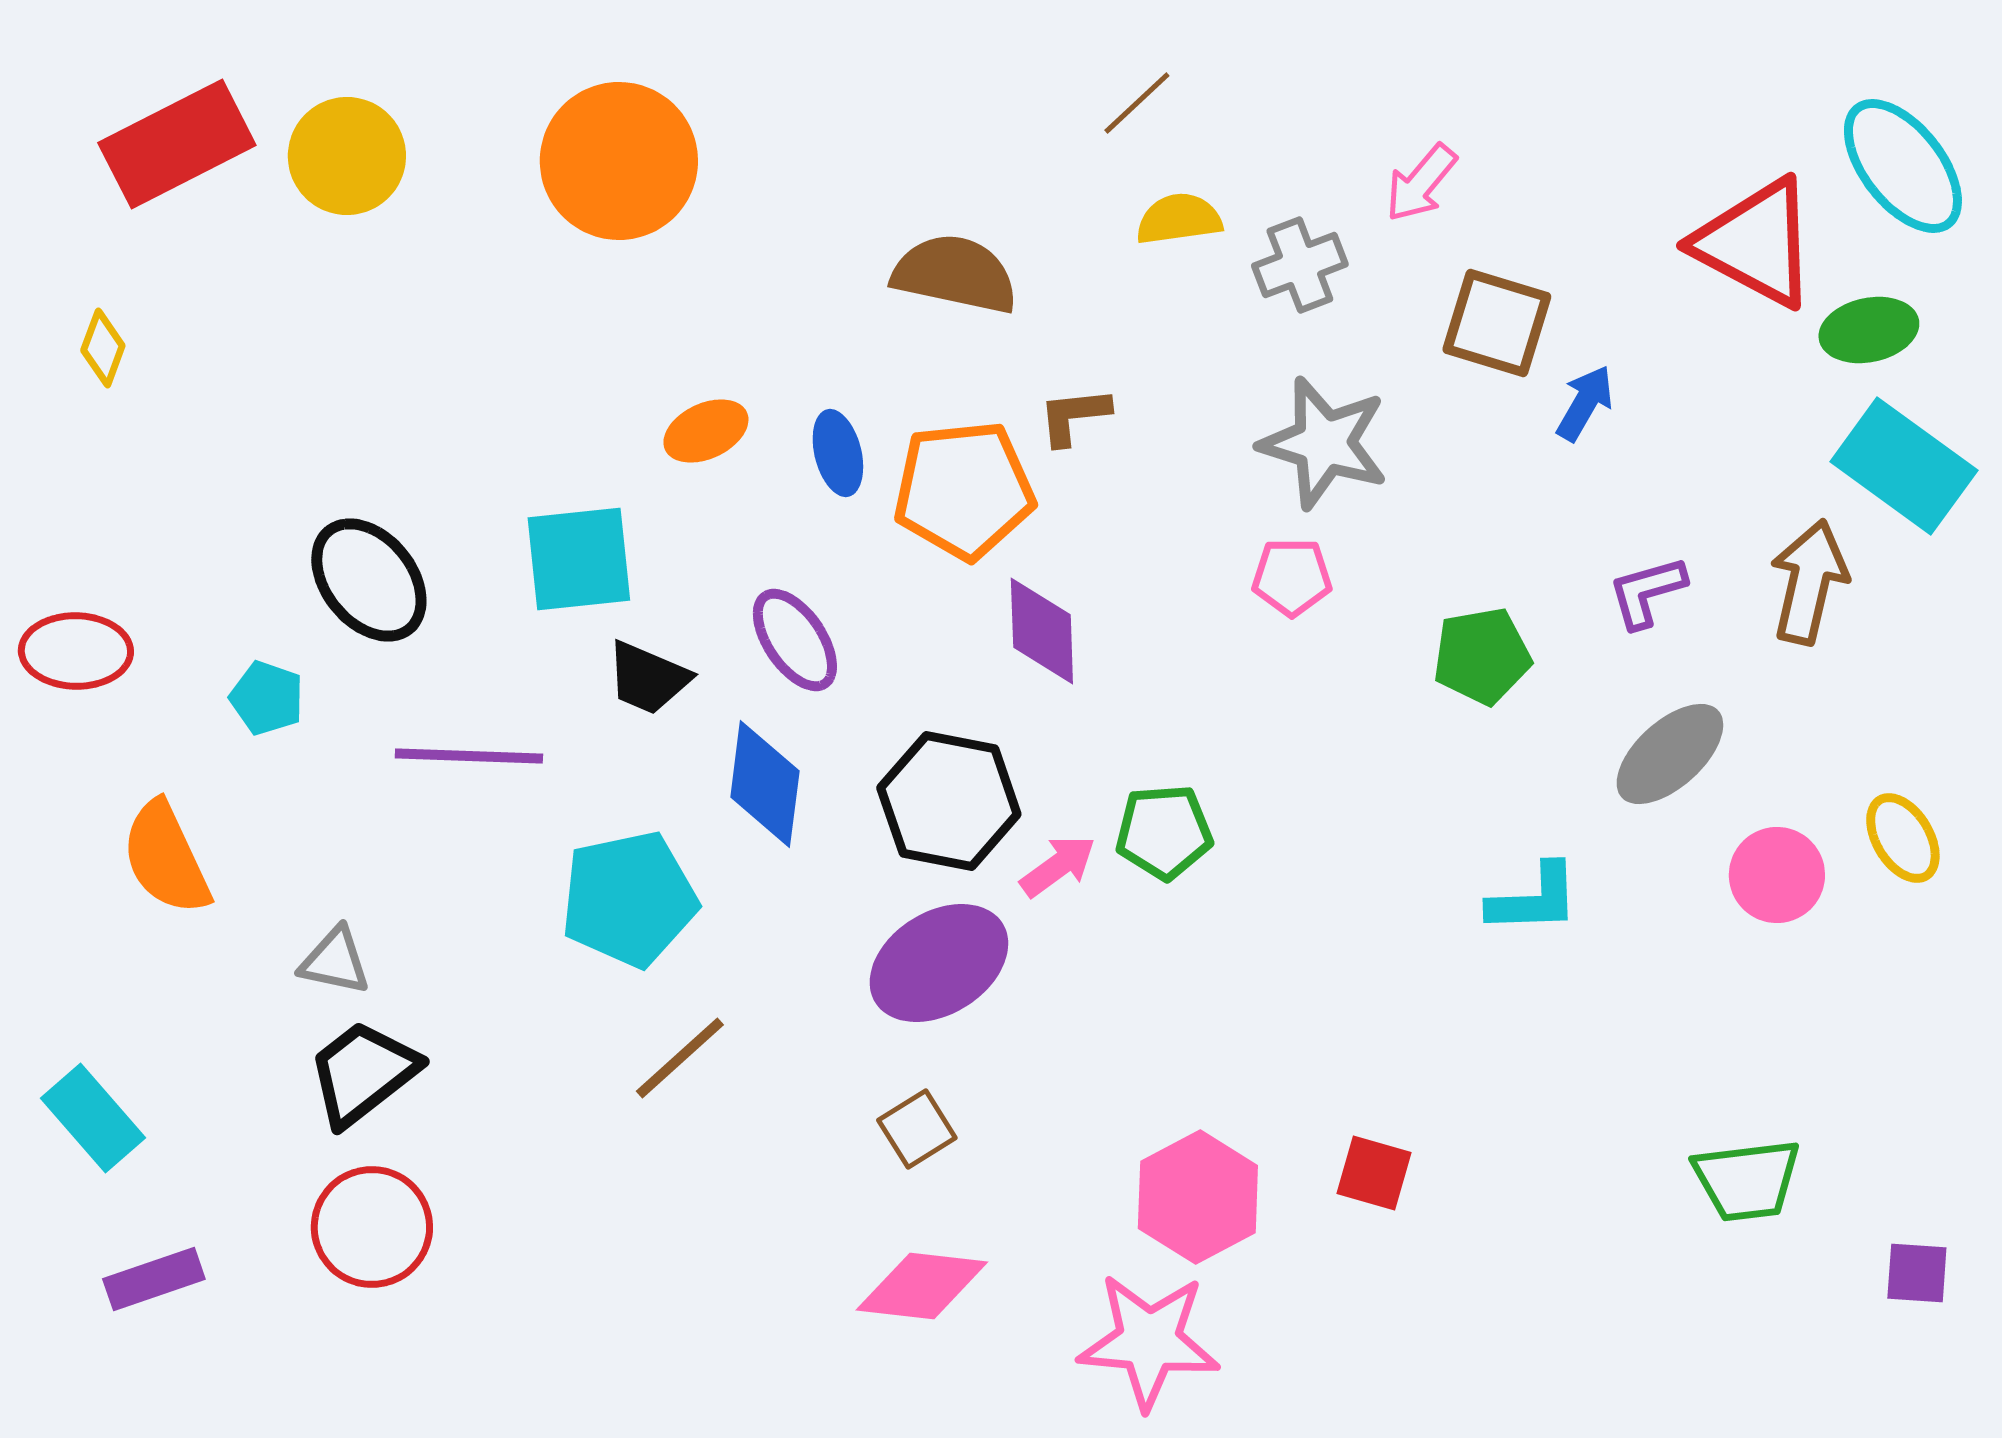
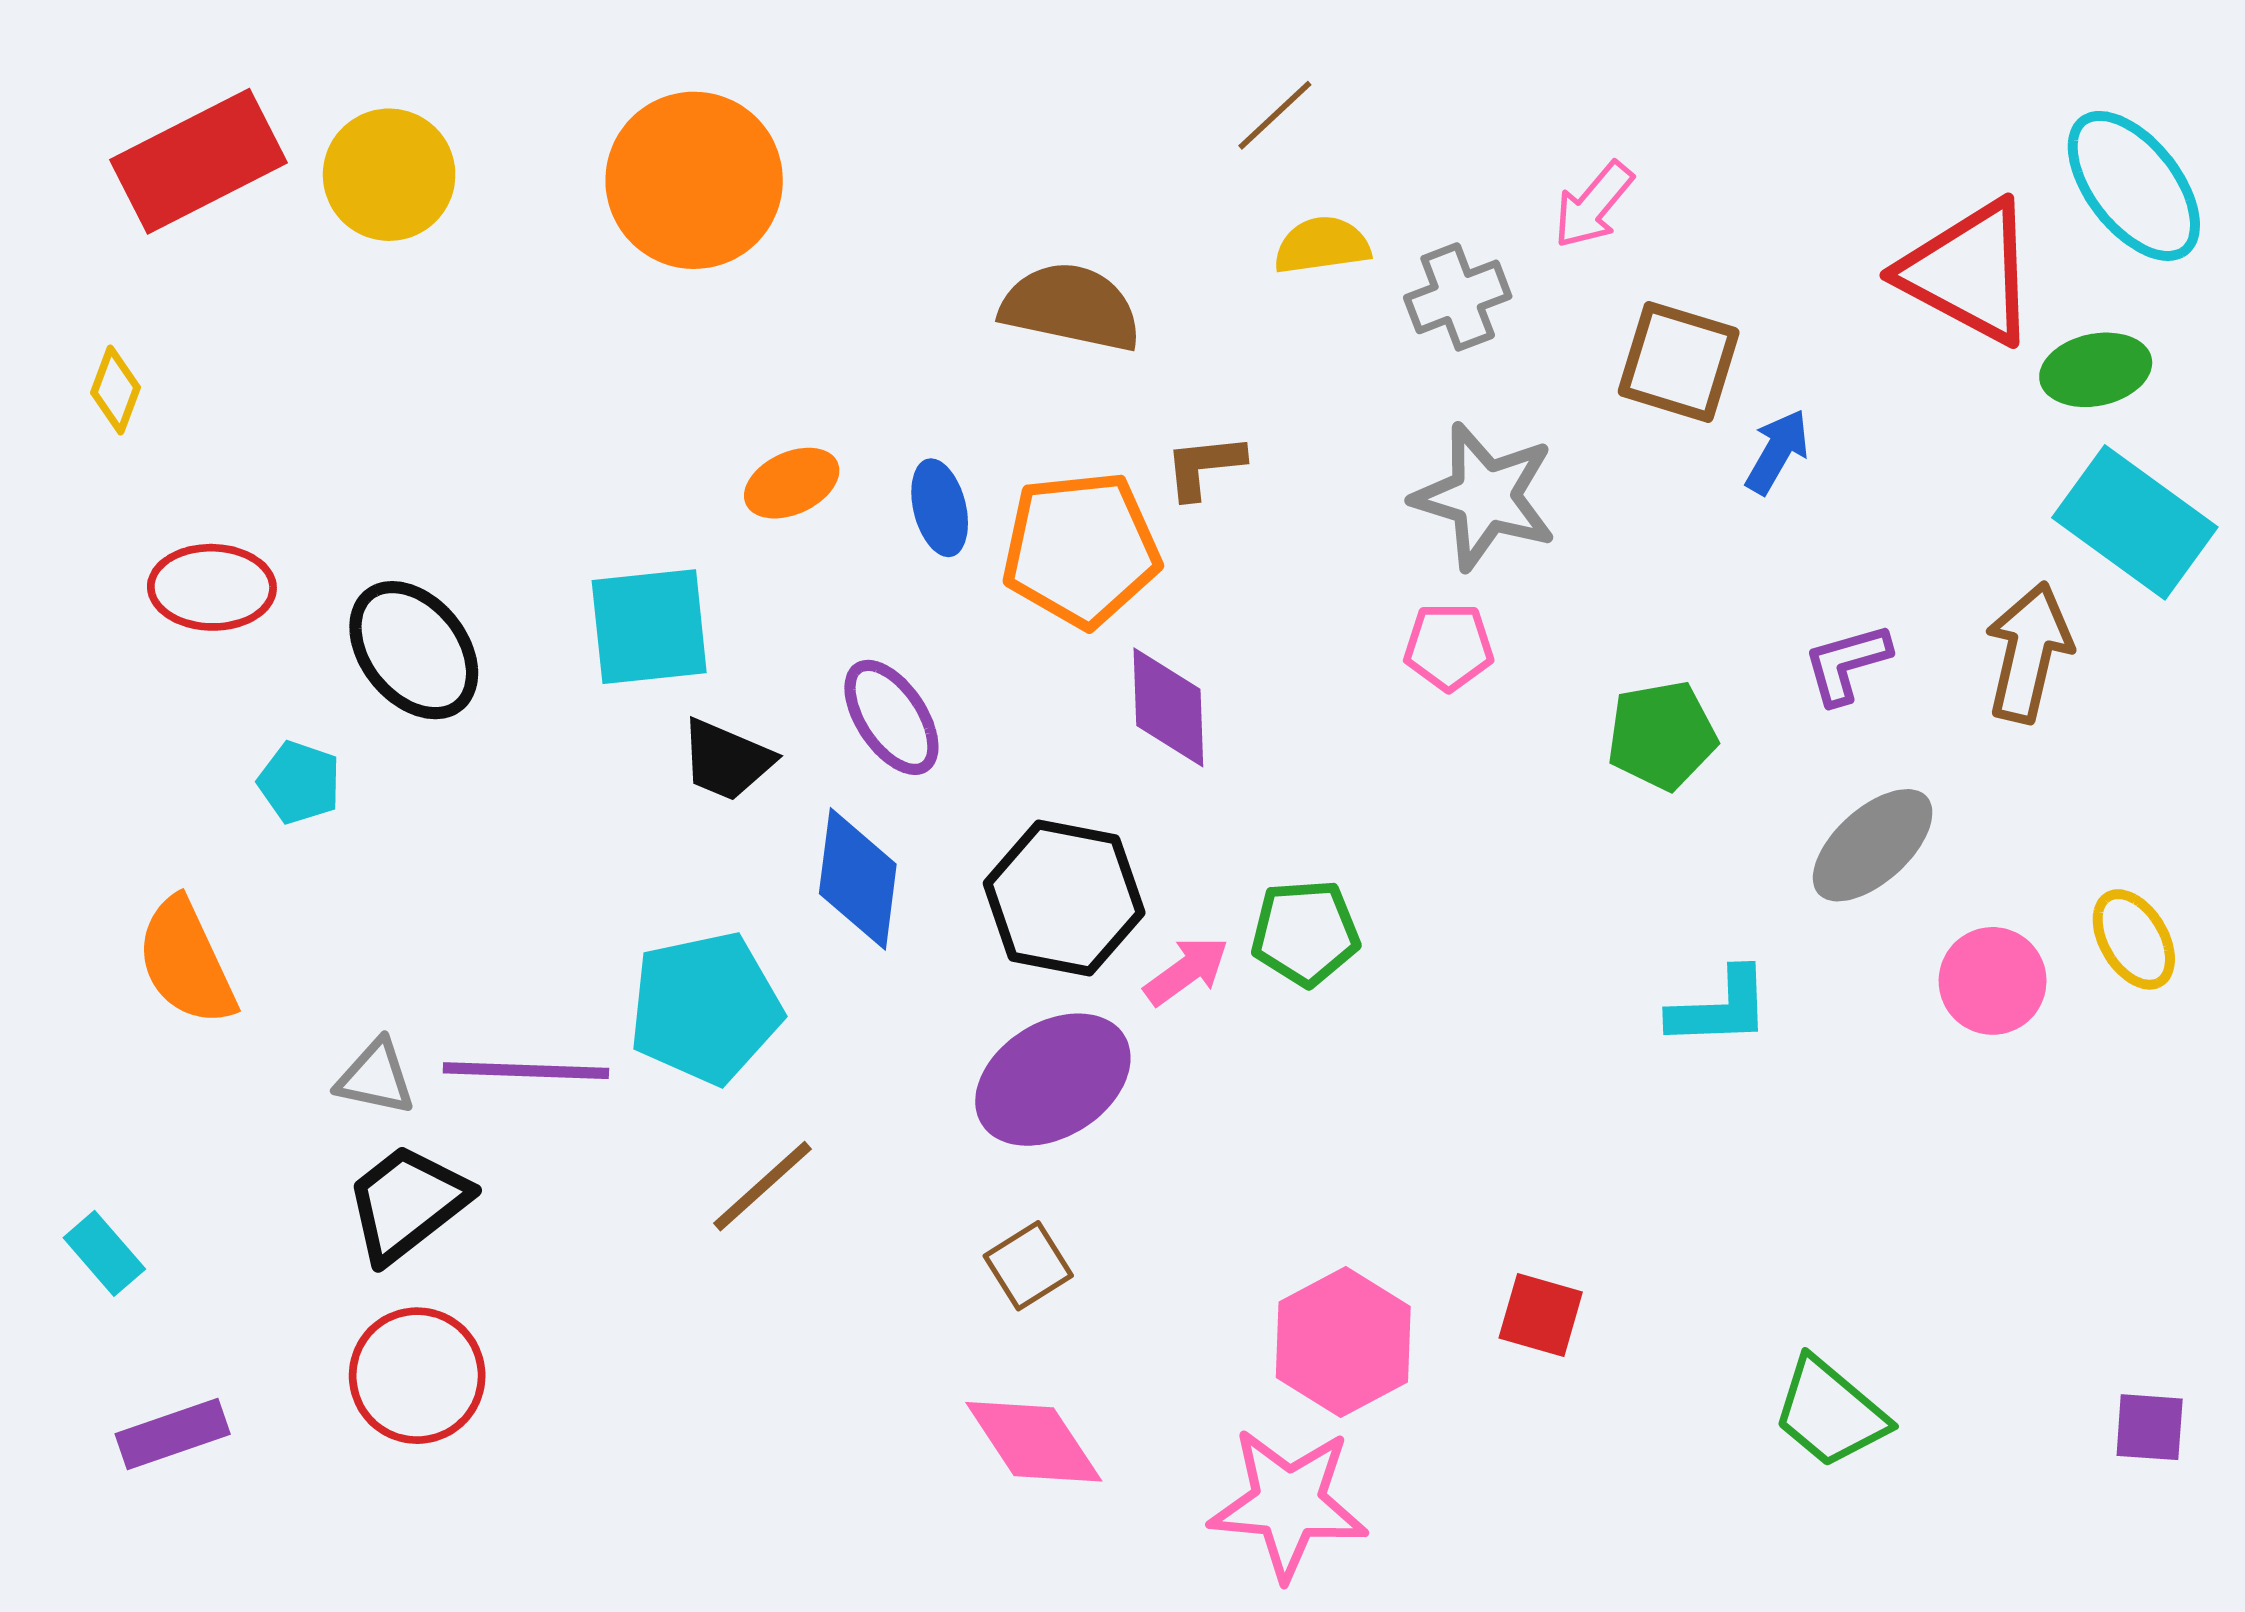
red ellipse: (76, 651) -> (212, 587), moved
purple line: (469, 756) -> (526, 1071), moved
cyan rectangle: (93, 1118) -> (104, 1253), size x0.7
green trapezoid: (1747, 1180) -> (1830, 1413), moved, turned 47
pink diamond: (922, 1286) -> (1034, 1442), turned 50

